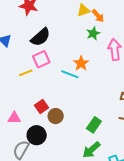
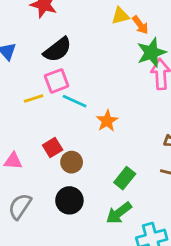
green star: (93, 33) -> (151, 52), moved, size x1.5
orange star: (81, 63) -> (107, 121), moved
cyan line: (70, 74) -> (75, 101), moved
black circle: (37, 135) -> (69, 200), moved

